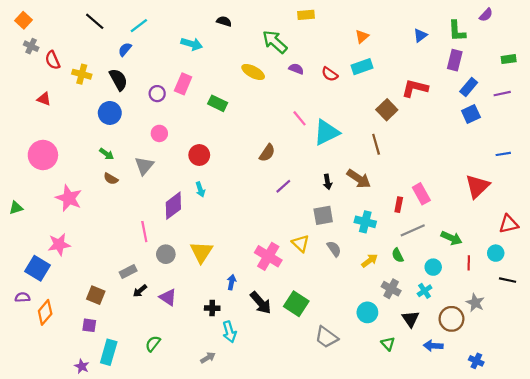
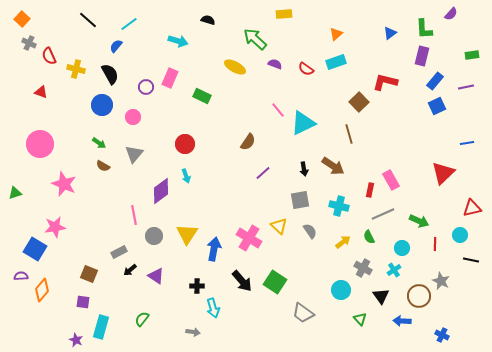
pink circle: (159, 133) -> (133, 117), moved
blue arrow: (232, 282) -> (214, 249), moved, size x1.6
gray arrow: (208, 358) -> (193, 332), turned 40

